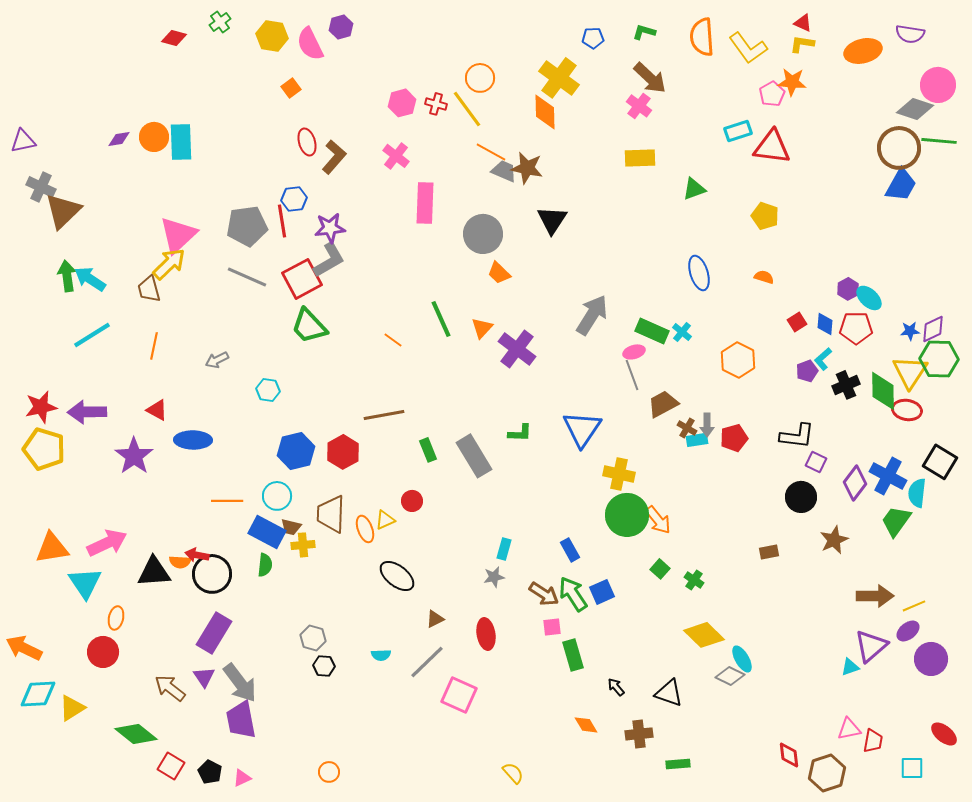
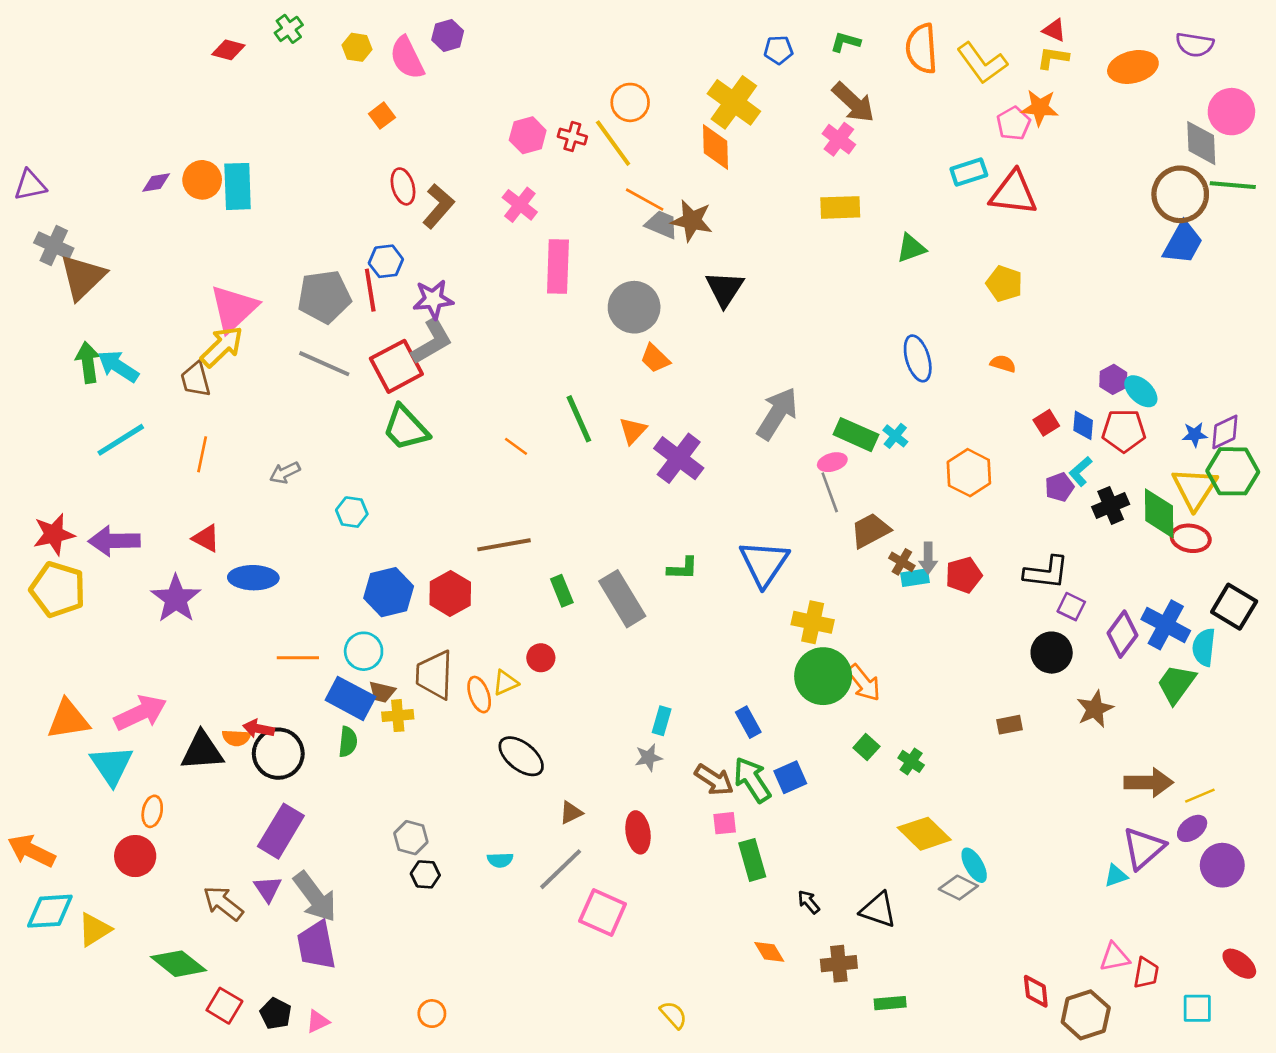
yellow hexagon: (272, 36) -> (357, 47), size x0.7
gray diamond: (915, 109) -> (1201, 143), turned 69

